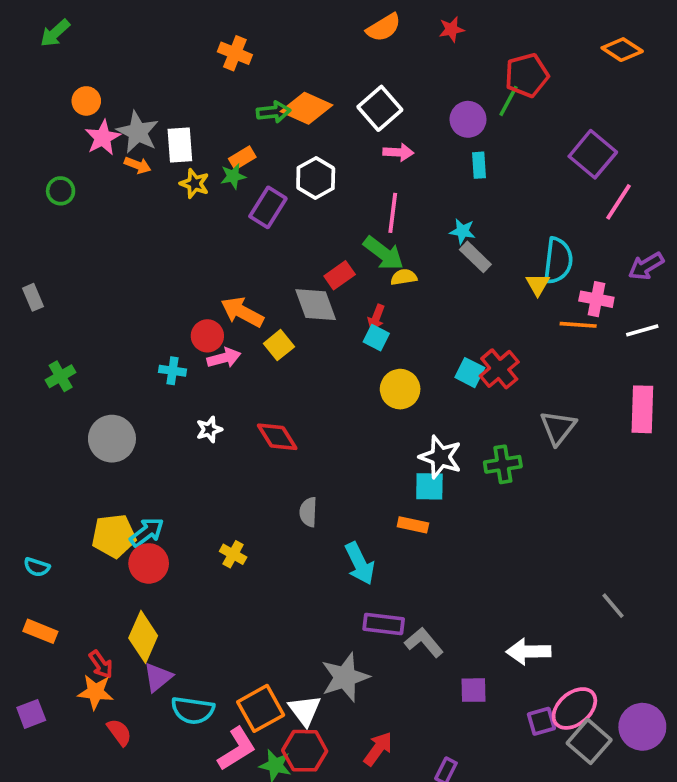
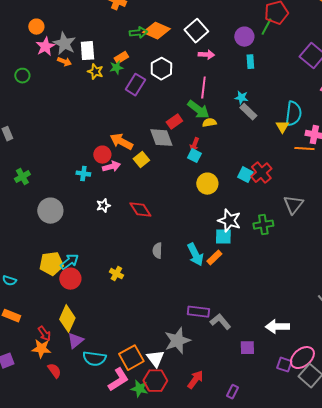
orange rectangle: (413, 525) -> (214, 258), turned -56
cyan arrow: (360, 563) -> (195, 255), moved
purple square: (541, 721) -> (284, 365), turned 35

